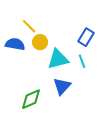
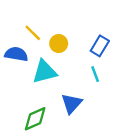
yellow circle: (40, 42) -> (59, 44), moved
cyan triangle: (58, 59) -> (45, 72), moved

